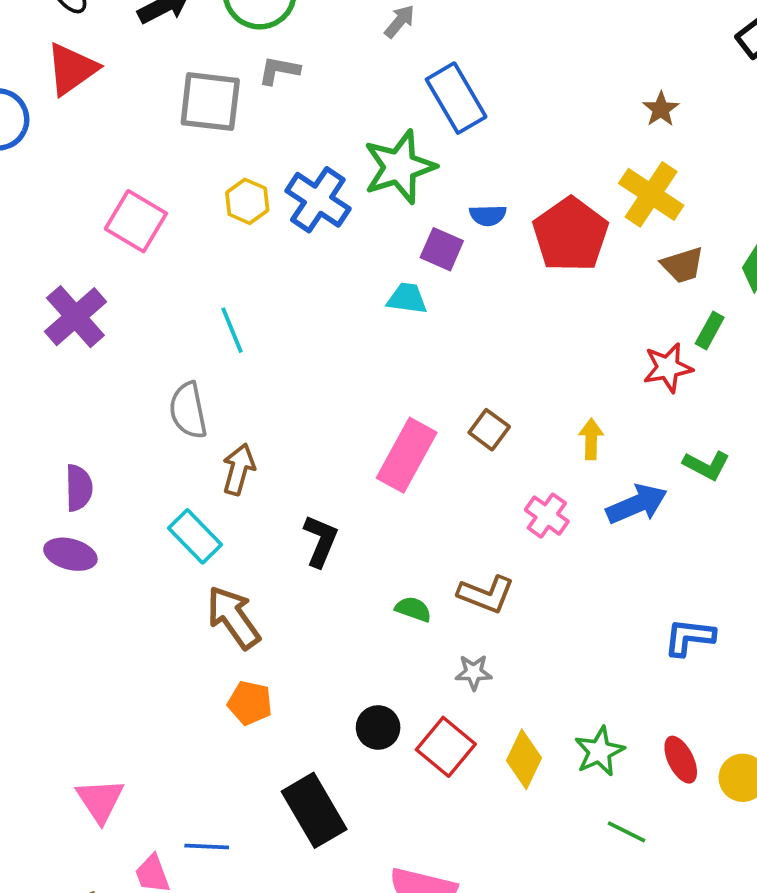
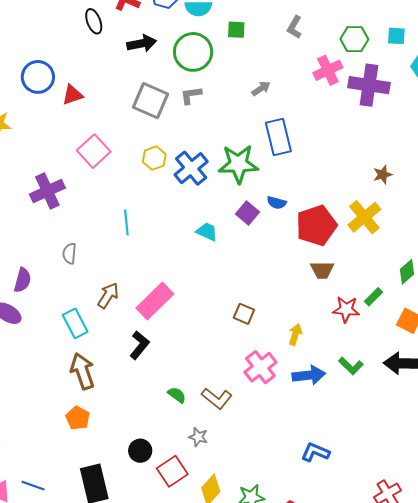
red triangle: (72, 69) -> (72, 95), moved, size x0.7
gray L-shape: (279, 70) -> (191, 95), turned -35
brown trapezoid: (683, 265) -> (322, 270), moved
cyan trapezoid: (407, 298) -> (207, 232), moved
gray semicircle: (188, 410) -> (69, 253), moved, size x0.7
brown square: (489, 430) -> (244, 314), turned -30
pink rectangle: (407, 455) -> (155, 301), moved
pink cross: (547, 516) -> (260, 367), size x1.4

